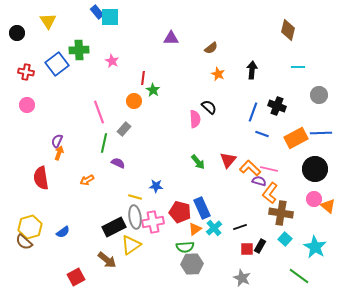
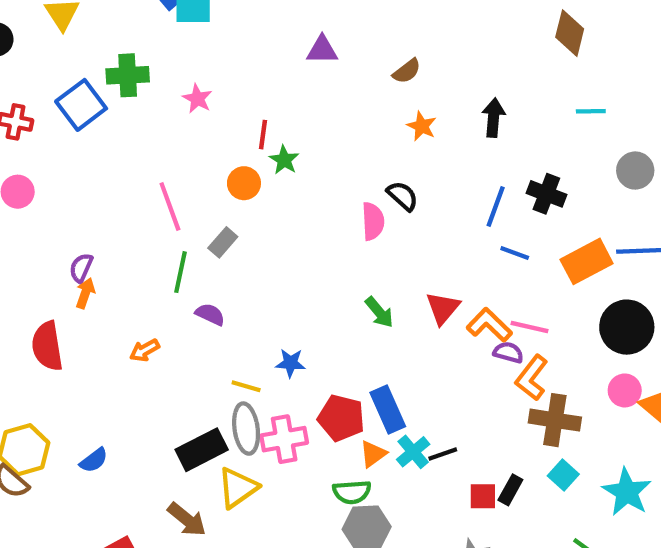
black line: (240, 227) -> (443, 454), moved

